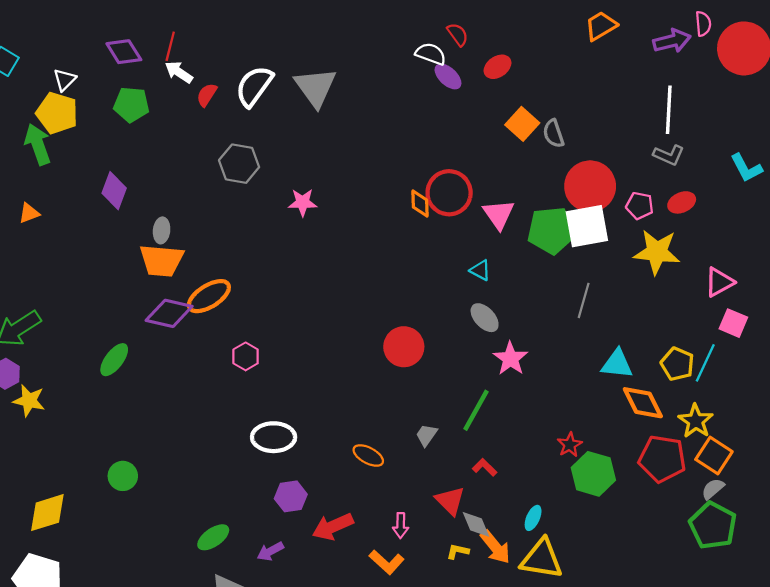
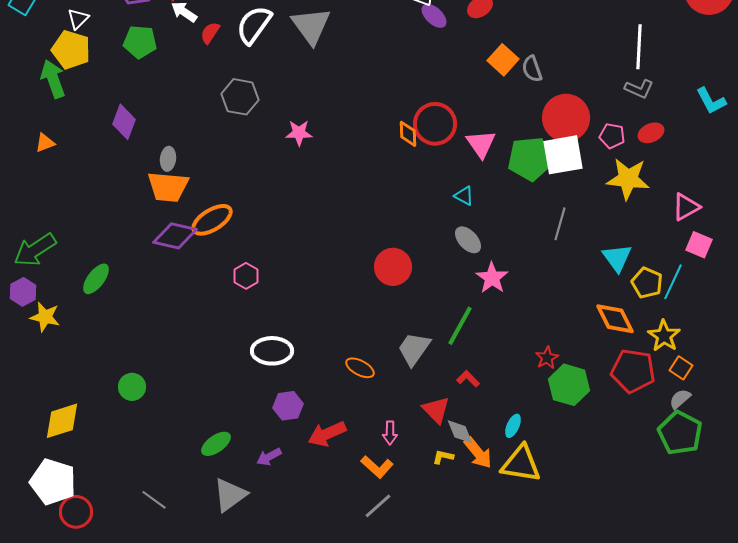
green ellipse: (114, 360) -> (96, 279), moved
cyan triangle: (617, 364) -> (617, 258), moved, turned 48
gray trapezoid: (426, 435) -> (414, 349), size x1.6
orange square: (714, 455) -> (681, 368), size x0.7

